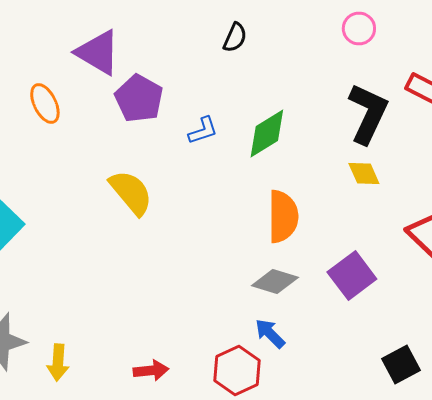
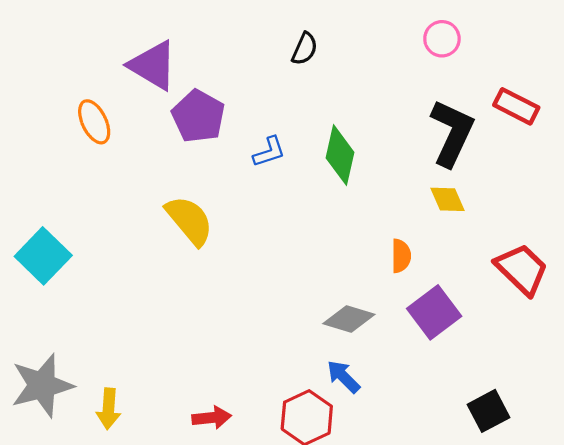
green diamond: (267, 134) -> (340, 155), turned -46
orange semicircle: (283, 216) -> (401, 256), moved, size x0.6

